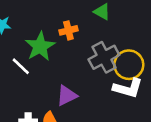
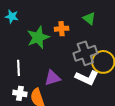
white line: (21, 66) -> (19, 68), moved, turned 35
white L-shape: (128, 88) -> (87, 78), moved

